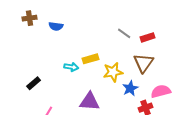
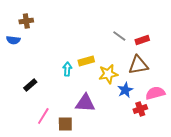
blue semicircle: (56, 26) -> (13, 40), moved
brown triangle: (143, 63) -> (138, 65), turned 45
cyan arrow: (71, 67) -> (67, 69), turned -96

